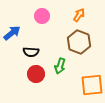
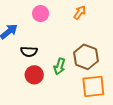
brown hexagon: (79, 42) -> (86, 57), moved

